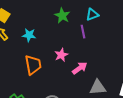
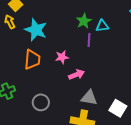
green star: (62, 16) -> (84, 21), moved
cyan star: (29, 35) -> (36, 30), size x1.6

